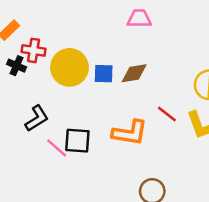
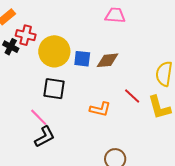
black L-shape: (37, 118) -> (45, 137), moved
orange L-shape: (130, 133) -> (100, 109), size x0.7
black square: (77, 141) -> (54, 89), moved

